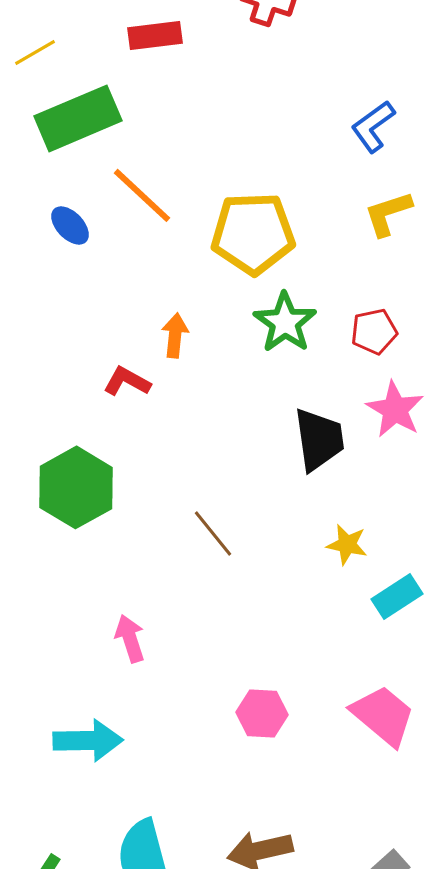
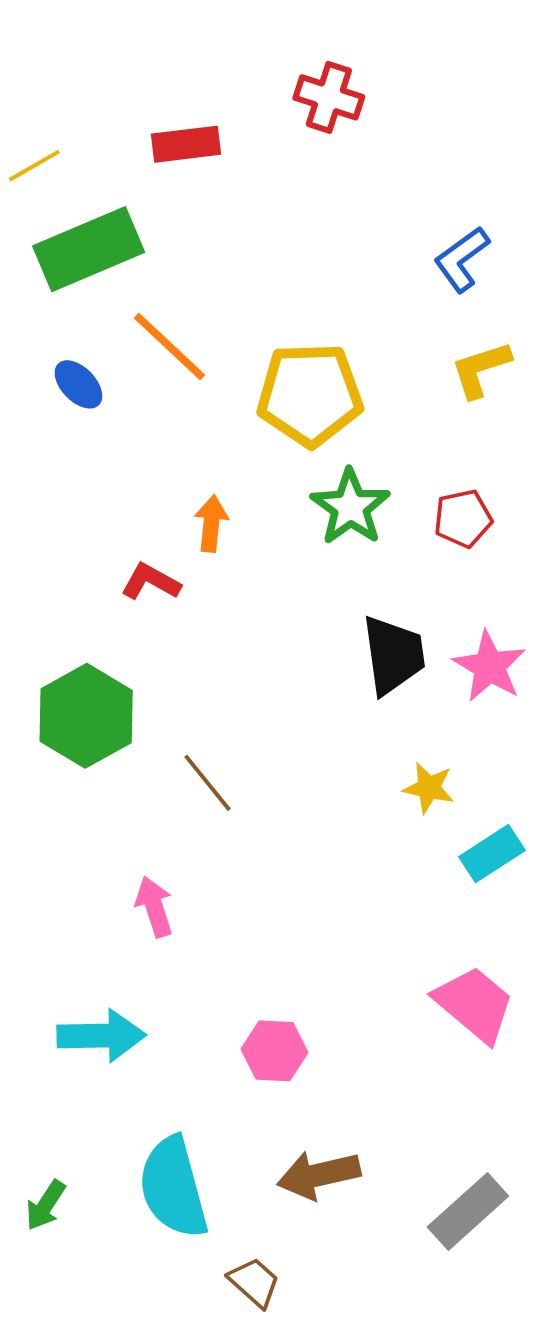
pink star: (395, 409) -> (489, 666), moved
brown line: (213, 533) -> (207, 783), moved
pink hexagon: (262, 713) -> (274, 1051), moved

